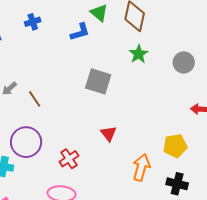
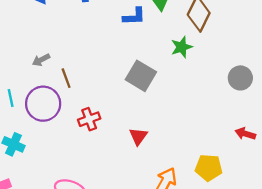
green star: (139, 54) -> (182, 47), moved
purple circle: (26, 142) -> (43, 104), moved
red cross: (69, 159) -> (89, 119), moved

